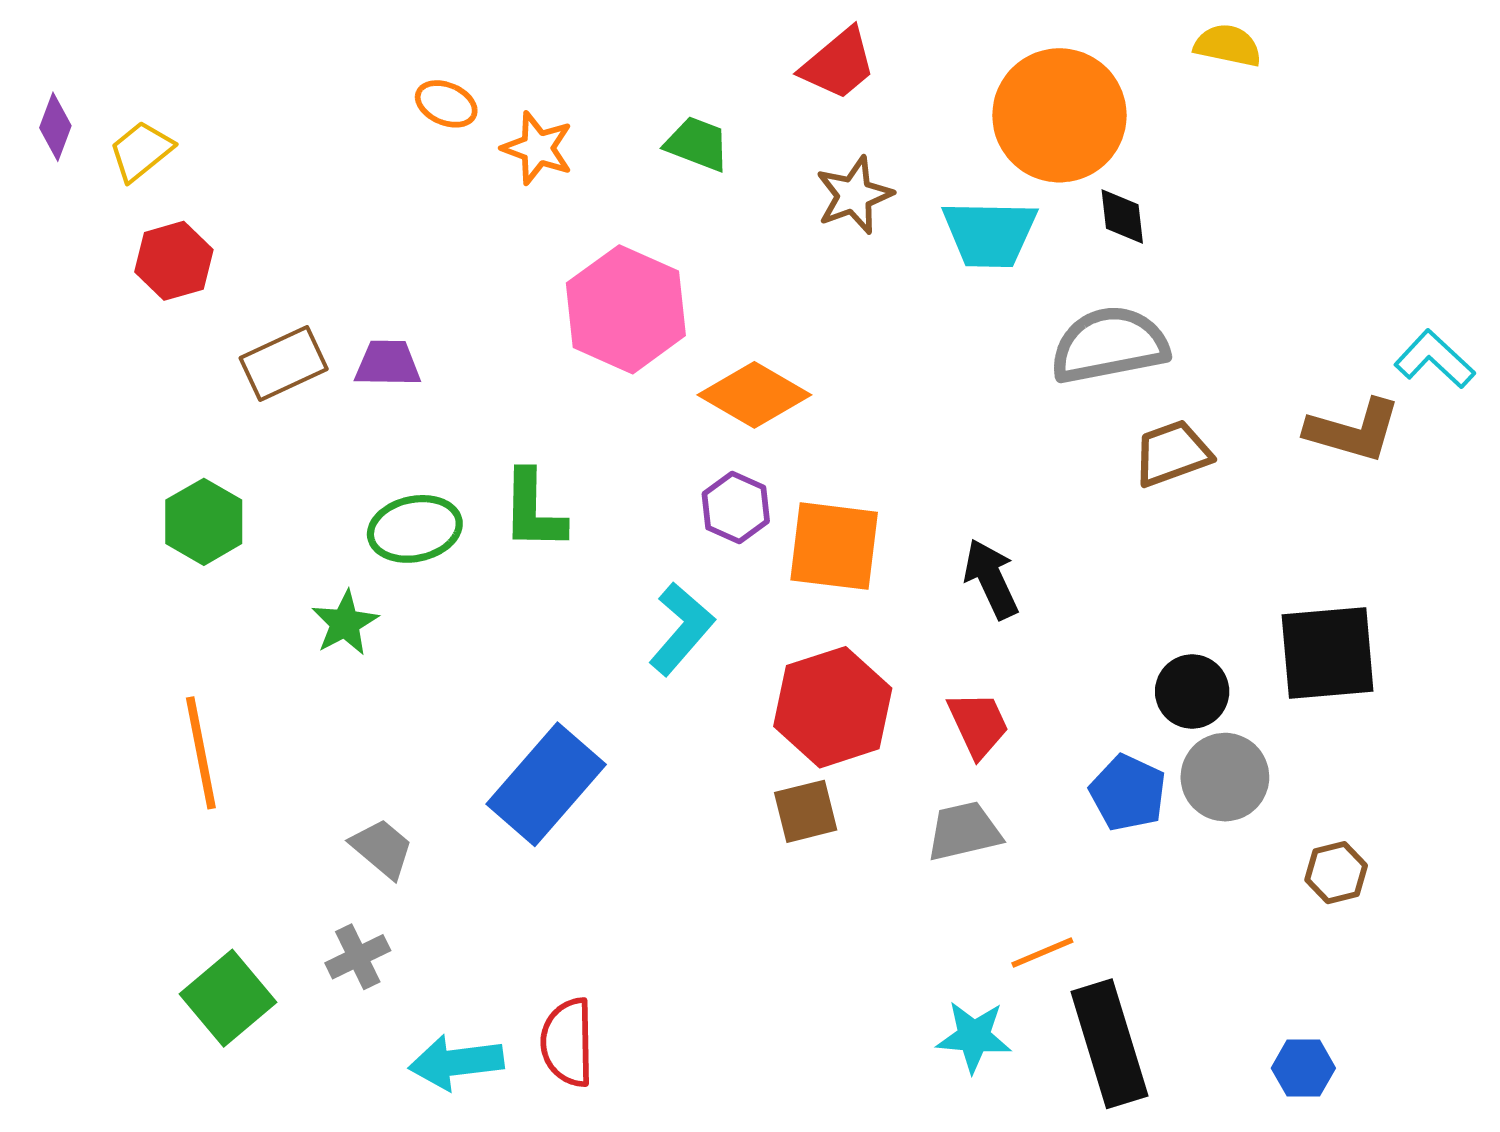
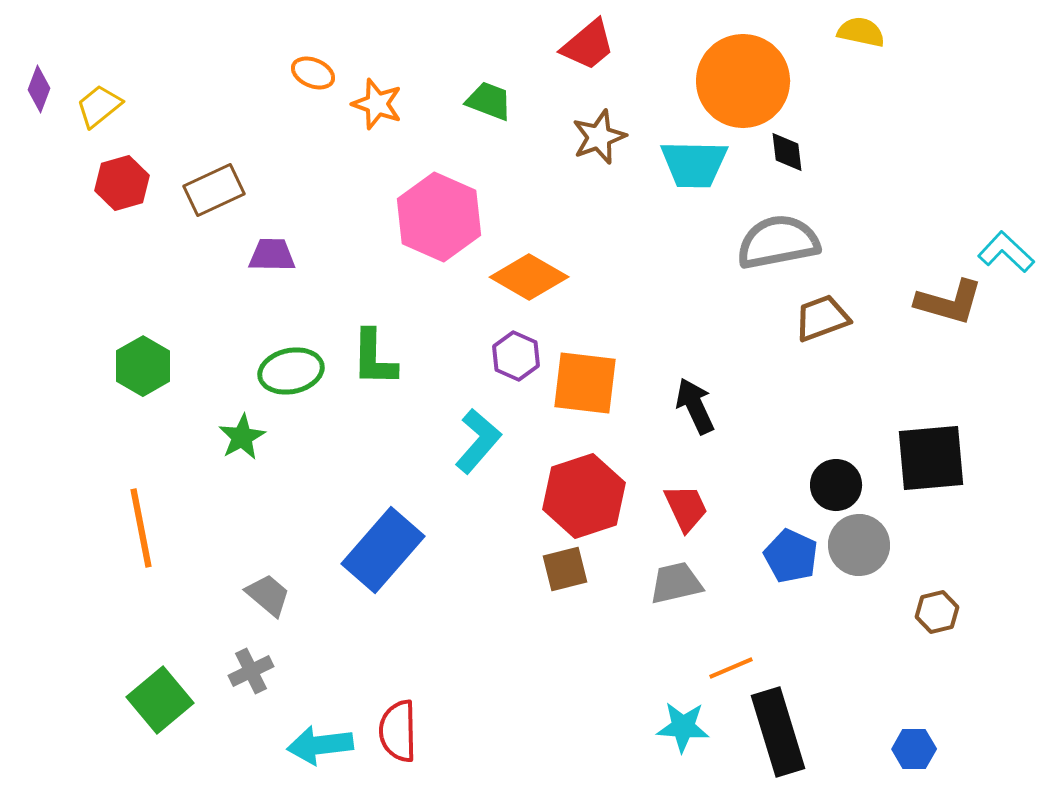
brown rectangle: (284, 363) -> (214, 190), moved

